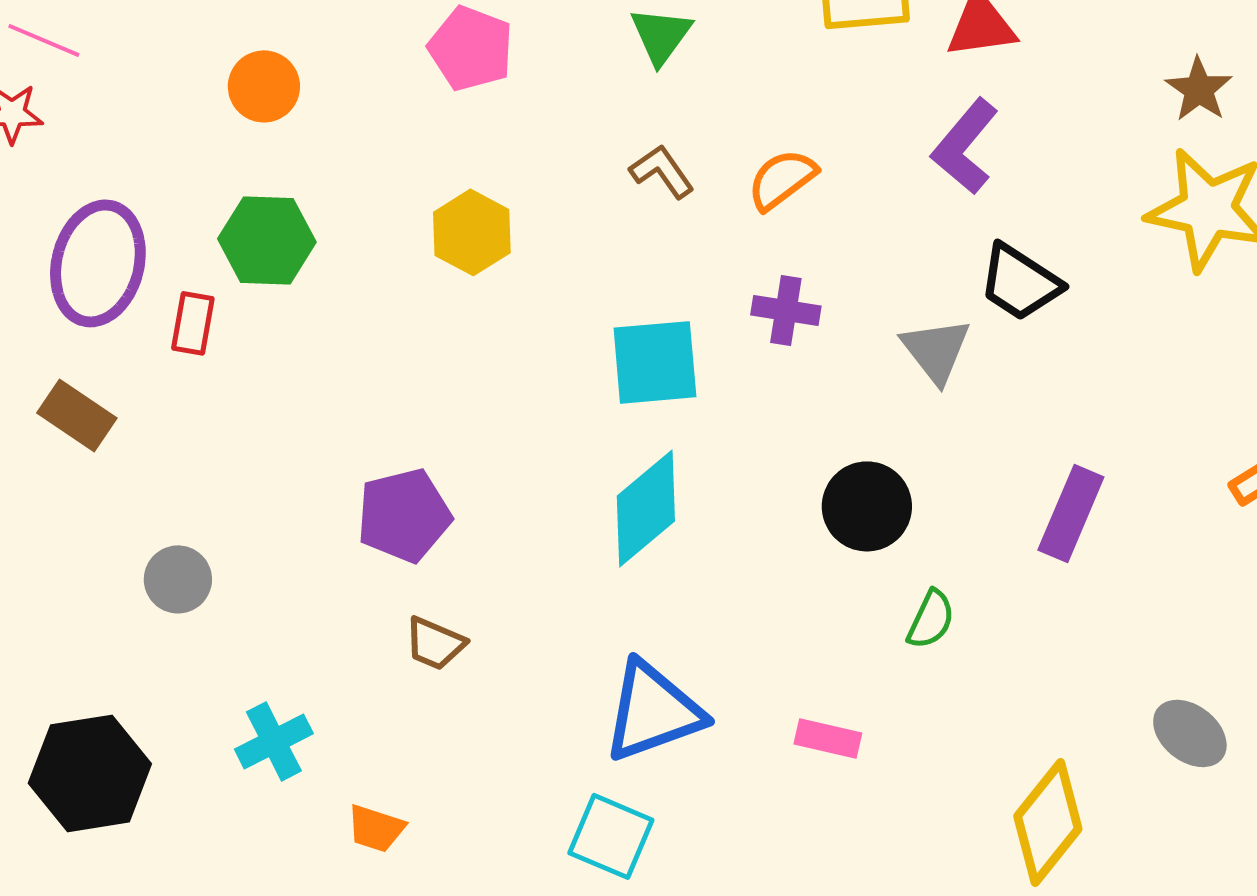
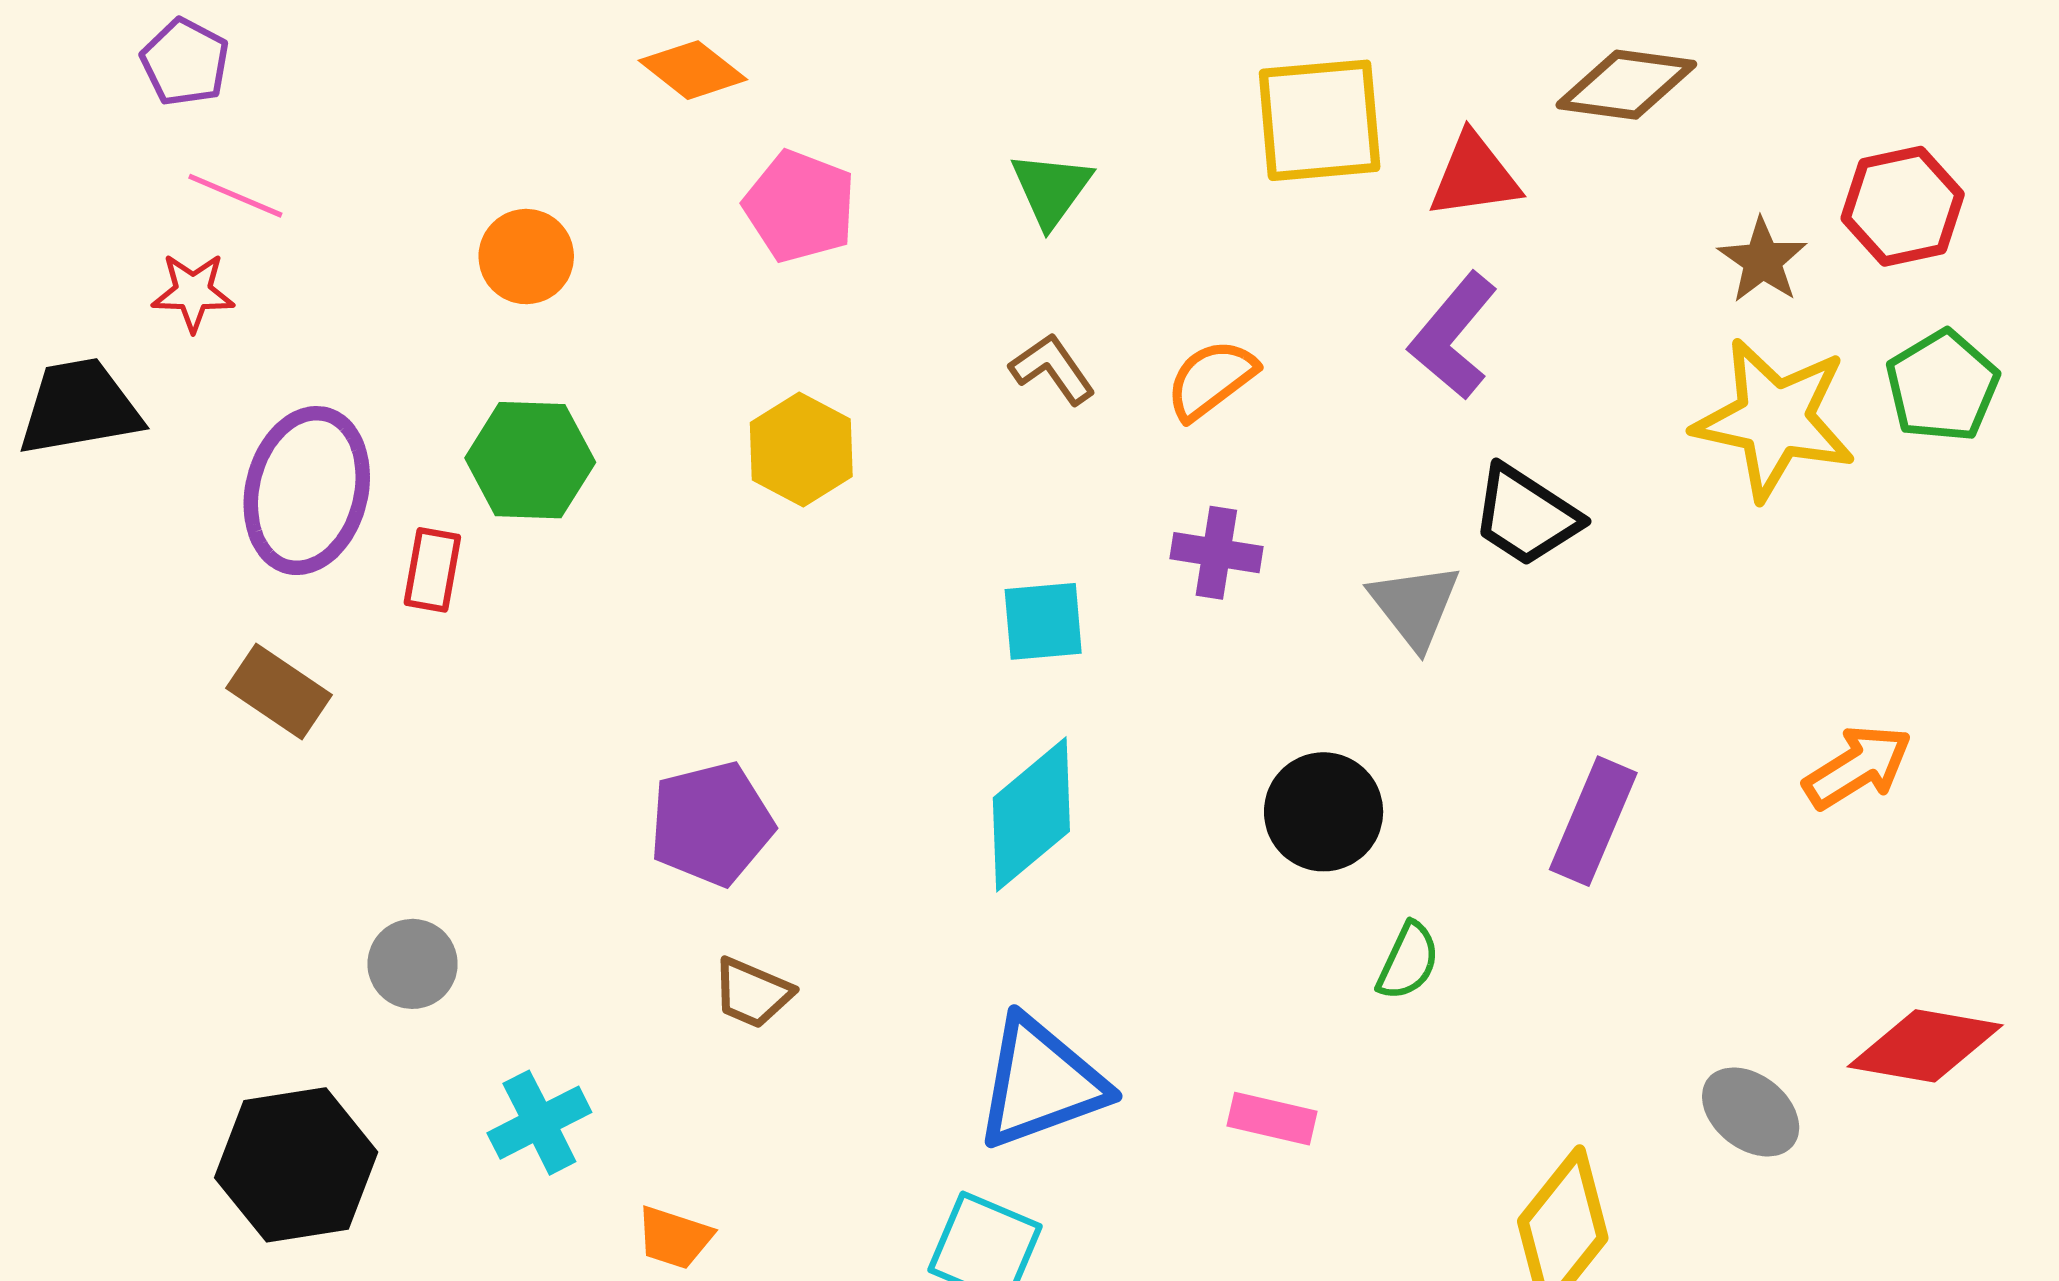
cyan square: (655, 362) -> (1043, 621), size x0.7
gray circle: (178, 579) -> (413, 964), moved

